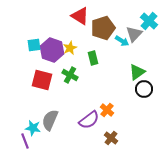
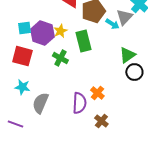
green rectangle: (93, 58) -> (83, 41), size x1.5
red square: (42, 80) -> (22, 56), moved
purple semicircle: (89, 120) -> (79, 103), turned -50
cyan star: (33, 128) -> (22, 87), moved
purple line: (25, 141) -> (15, 124), turned -49

